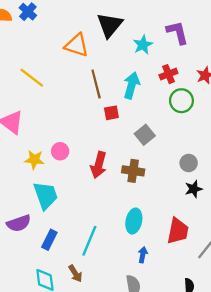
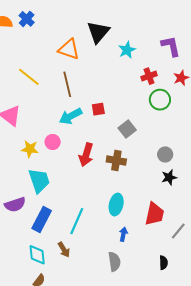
purple L-shape: (177, 32) -> (171, 46), moved
brown line: (96, 84) -> (67, 84), moved
cyan arrow: (131, 85) -> (71, 116), moved, turned -135
blue rectangle: (49, 240) -> (42, 220), size x1.4

